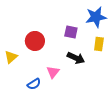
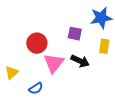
yellow triangle: (11, 57) -> (12, 73), moved
pink triangle: (53, 72) -> (54, 63), moved, size x1.5

